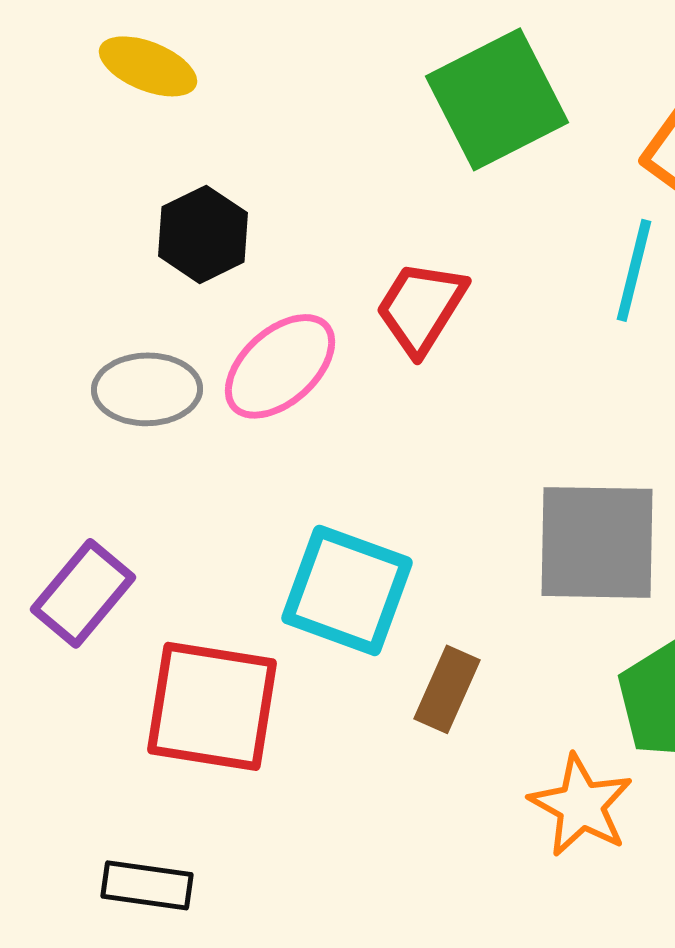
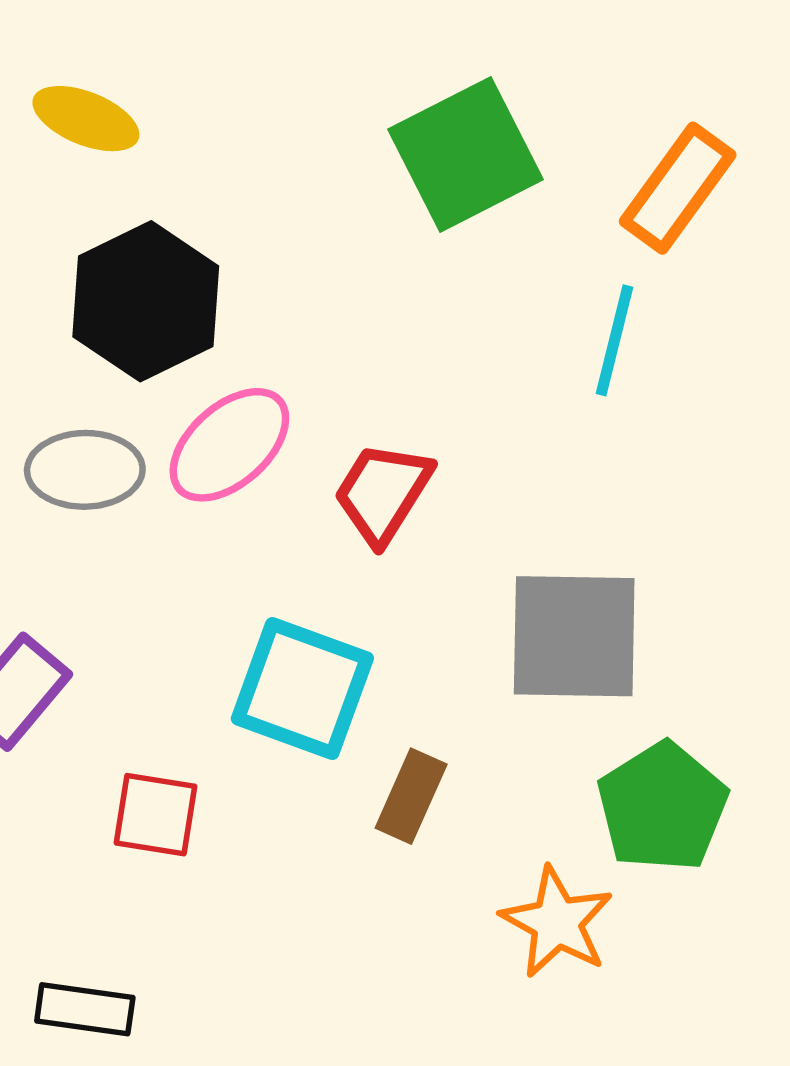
black hexagon: (203, 234) -> (146, 301), size x1.5
red trapezoid: (421, 307) -> (383, 493), moved
red square: (212, 706) -> (155, 815), size x0.6

